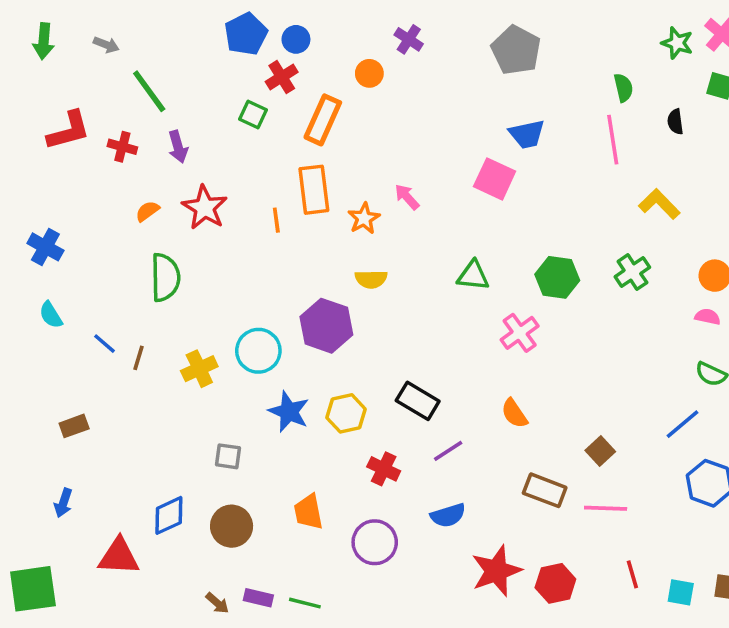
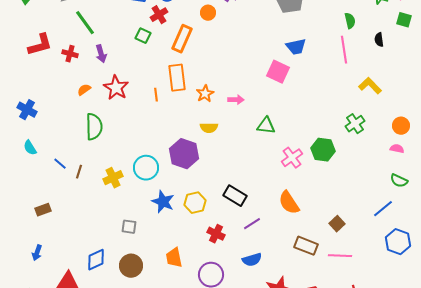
pink arrow: (407, 197) -> (236, 100), moved, turned 133
green hexagon: (557, 277) -> (323, 150), moved
orange semicircle: (514, 413) -> (289, 203), size x1.4

